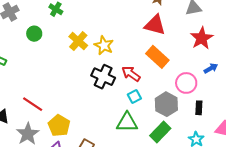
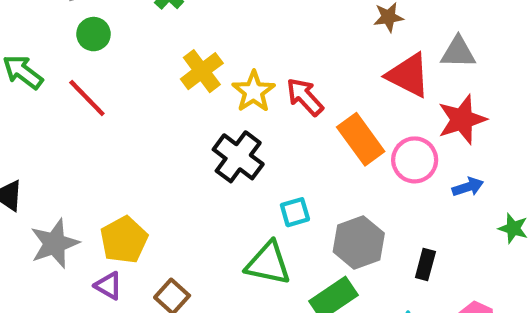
red triangle: (155, 25) -> (408, 75), moved
green circle: (34, 34) -> (94, 34), moved
red arrow: (131, 74) -> (305, 97), moved
pink circle: (186, 83) -> (415, 160), moved
red line: (33, 104) -> (87, 98), moved

